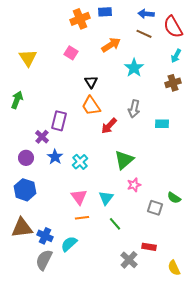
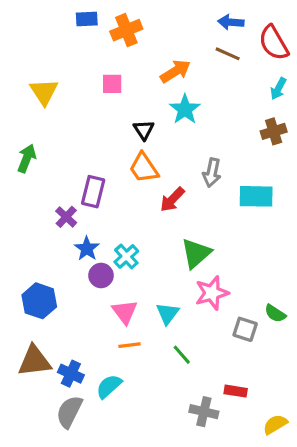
blue rectangle: (105, 12) -> (87, 19), moved
pink square: (71, 53) -> (112, 84), turned -32
cyan star: (134, 68) -> (185, 109), moved
cyan rectangle: (162, 124) -> (256, 196), size x1.5
purple circle: (26, 158) -> (101, 275), moved
pink star: (134, 185) -> (212, 293), size x1.5
gray cross: (129, 260) -> (204, 412), turned -30
yellow semicircle: (174, 268) -> (275, 424), turned 84

